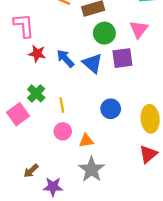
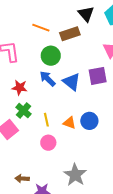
green circle: (104, 33) -> (51, 56), moved
red star: (37, 54) -> (20, 88), moved
orange triangle: (86, 141) -> (69, 123), moved, turned 32
brown arrow: (31, 171) -> (22, 179), turned 48

